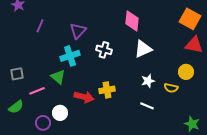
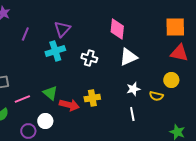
orange square: (190, 19) -> (175, 27), turned -30
purple triangle: (78, 31) -> (62, 29), moved
cyan cross: (70, 56) -> (55, 51), moved
green triangle: (58, 77) -> (50, 93), moved
white line: (147, 106) -> (132, 114), turned 56

